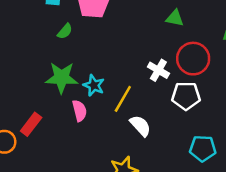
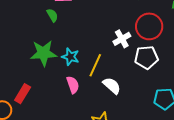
green semicircle: (65, 31) -> (52, 15), moved, turned -64
white cross: (158, 70) -> (122, 39), turned 36
pink semicircle: (80, 111) -> (73, 85), moved

